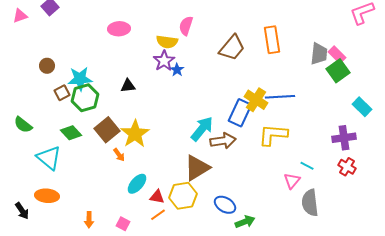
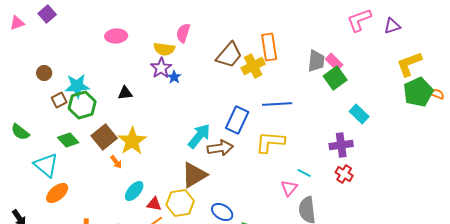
yellow cross: (256, 100) -> (253, 66), moved, turned 30
orange ellipse: (47, 196) -> (57, 193), moved, turned -45

